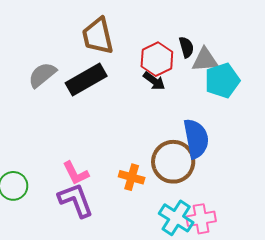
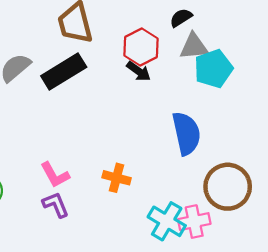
black semicircle: (186, 47) -> (181, 18), moved, turned -105
brown circle: (173, 162) -> (228, 187), moved
purple L-shape: (76, 200) -> (56, 205), size x0.7

